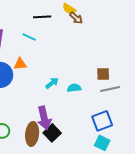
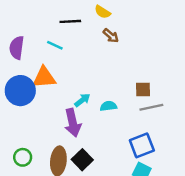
brown arrow: (76, 18) -> (111, 36), moved
orange triangle: (20, 64) -> (44, 77), size x1.5
purple arrow: (44, 118) -> (73, 123), moved

